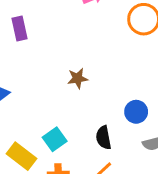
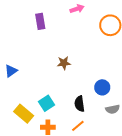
purple rectangle: (19, 28) -> (40, 21), moved

